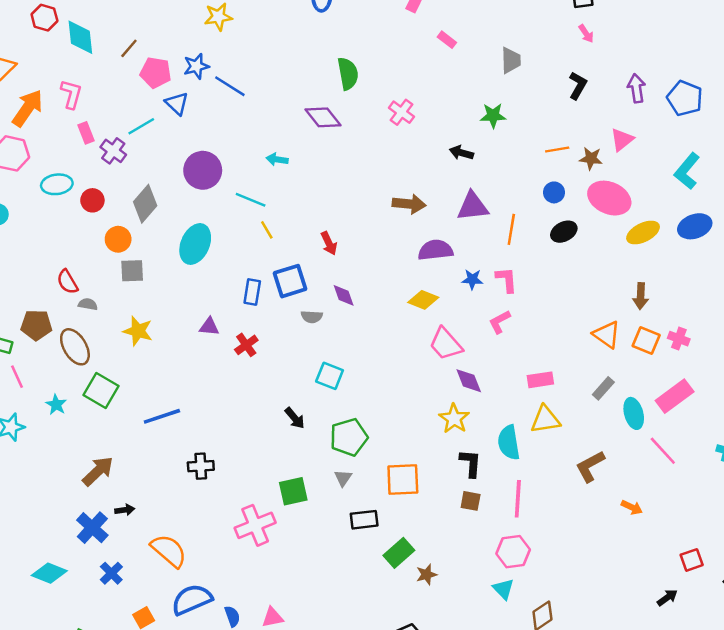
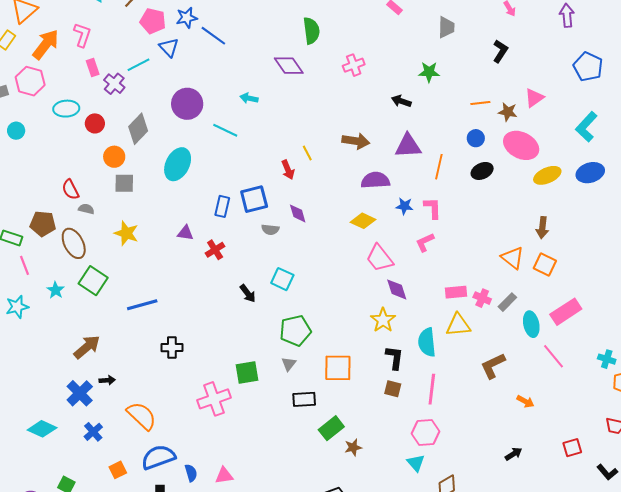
purple arrow: (636, 88) -> (567, 15), moved
pink cross: (402, 112) -> (354, 65), turned 30
yellow line: (267, 230) -> (307, 153), moved
pink cross: (679, 339) -> (482, 298), moved
black arrow: (295, 418) -> (248, 293), moved
black arrow: (667, 598) -> (513, 454), moved

